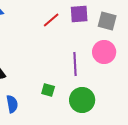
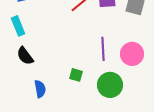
pink circle: (104, 52) -> (132, 54), moved

